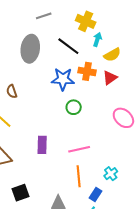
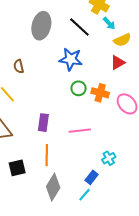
cyan arrow: (97, 40) -> (109, 23), turned 112
orange cross: (87, 71) -> (100, 93), moved
orange line: (79, 176) -> (47, 155), moved

